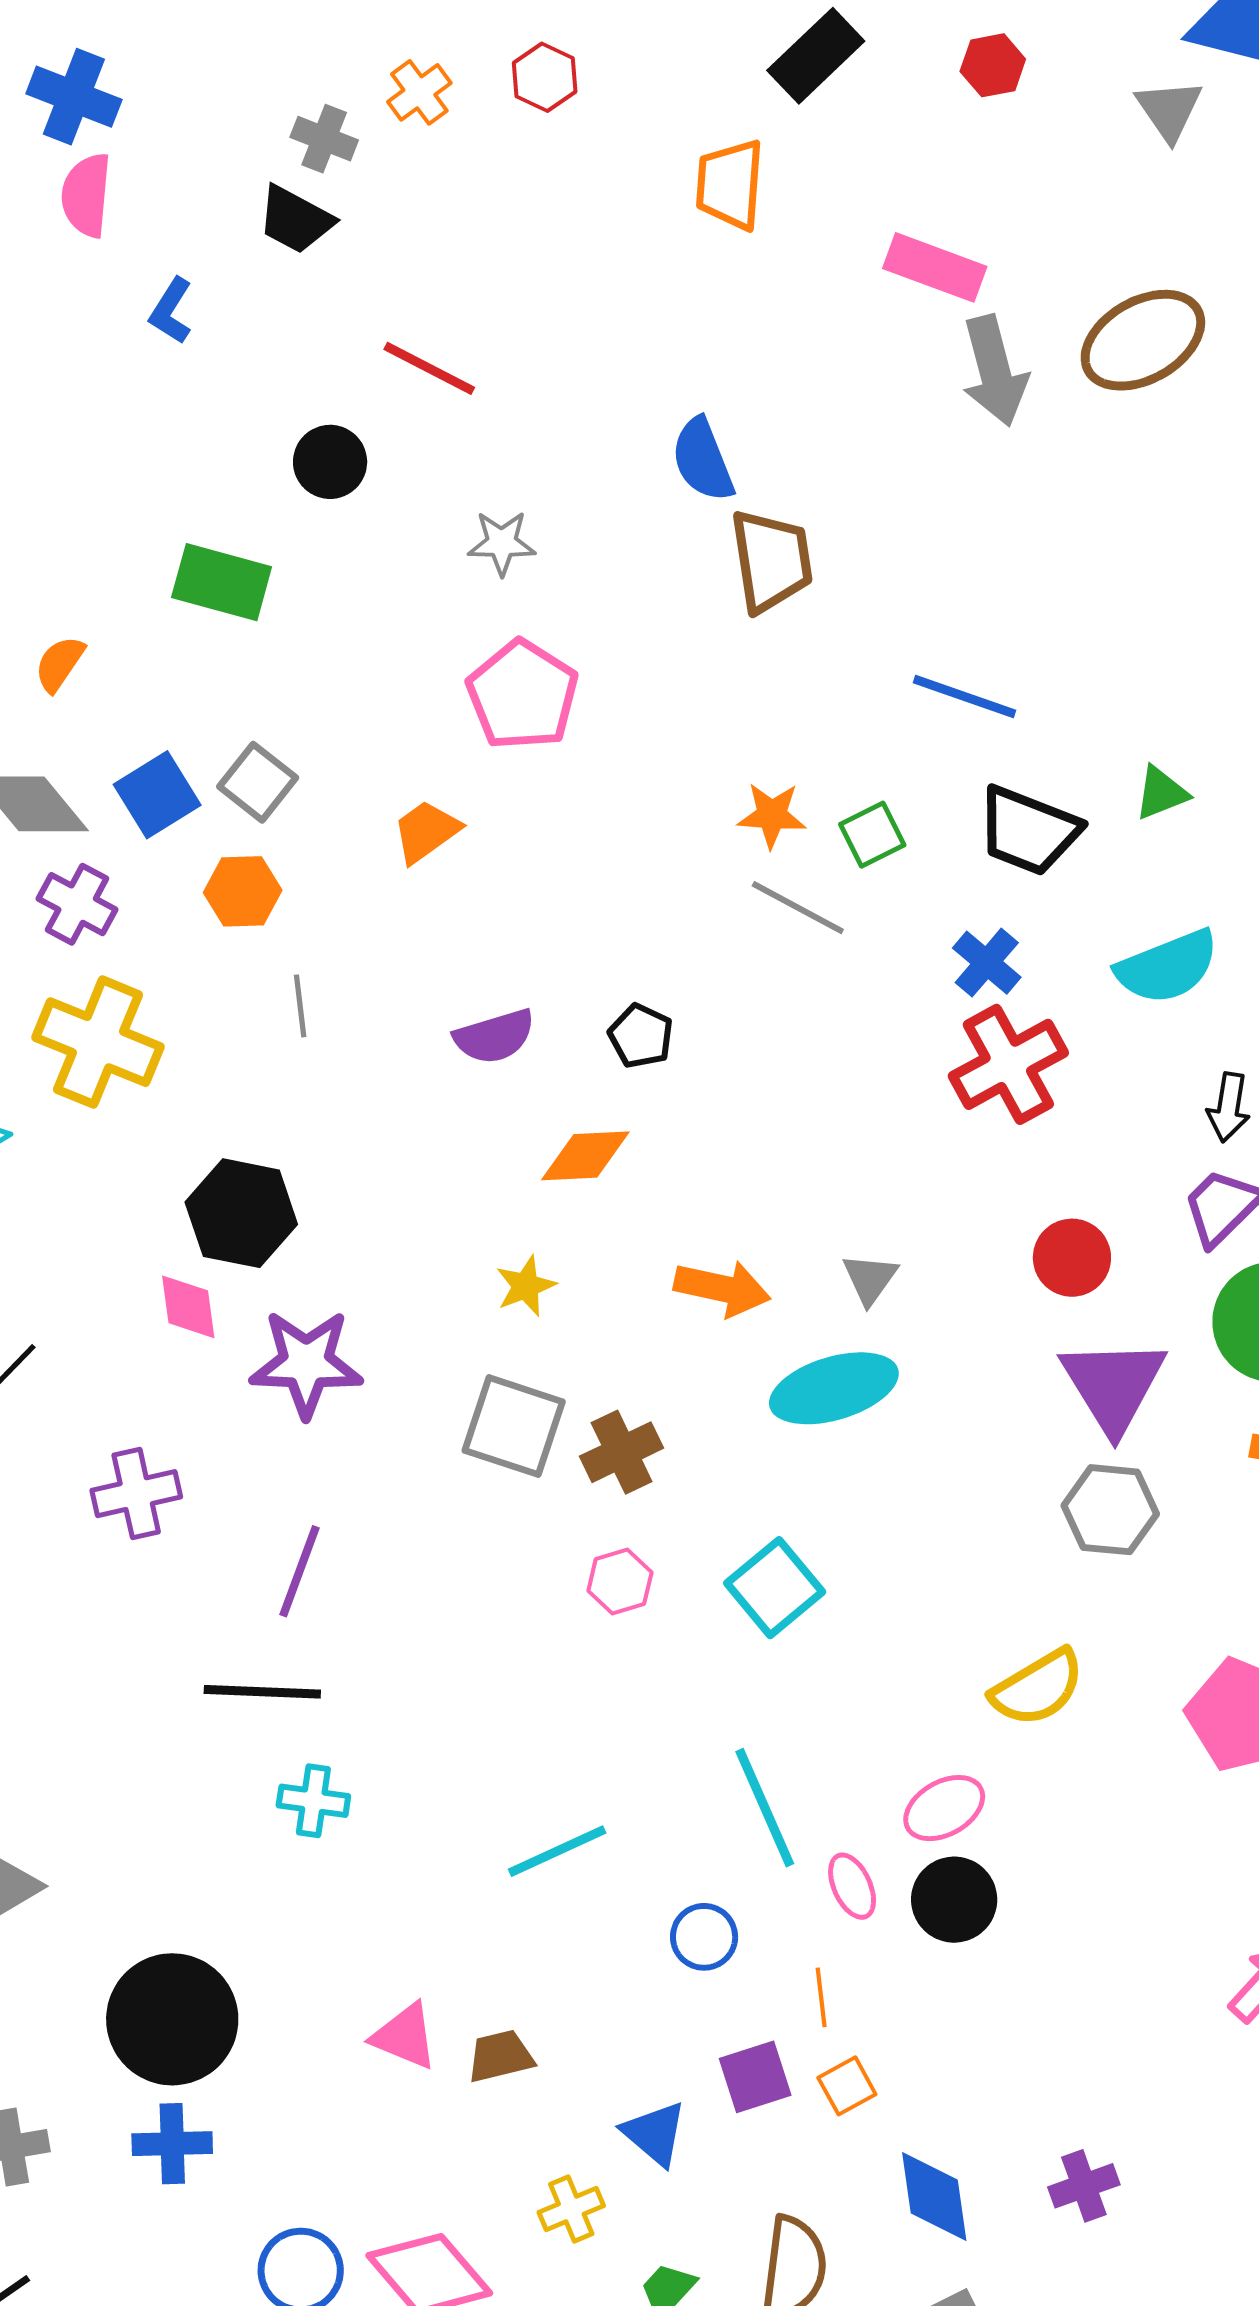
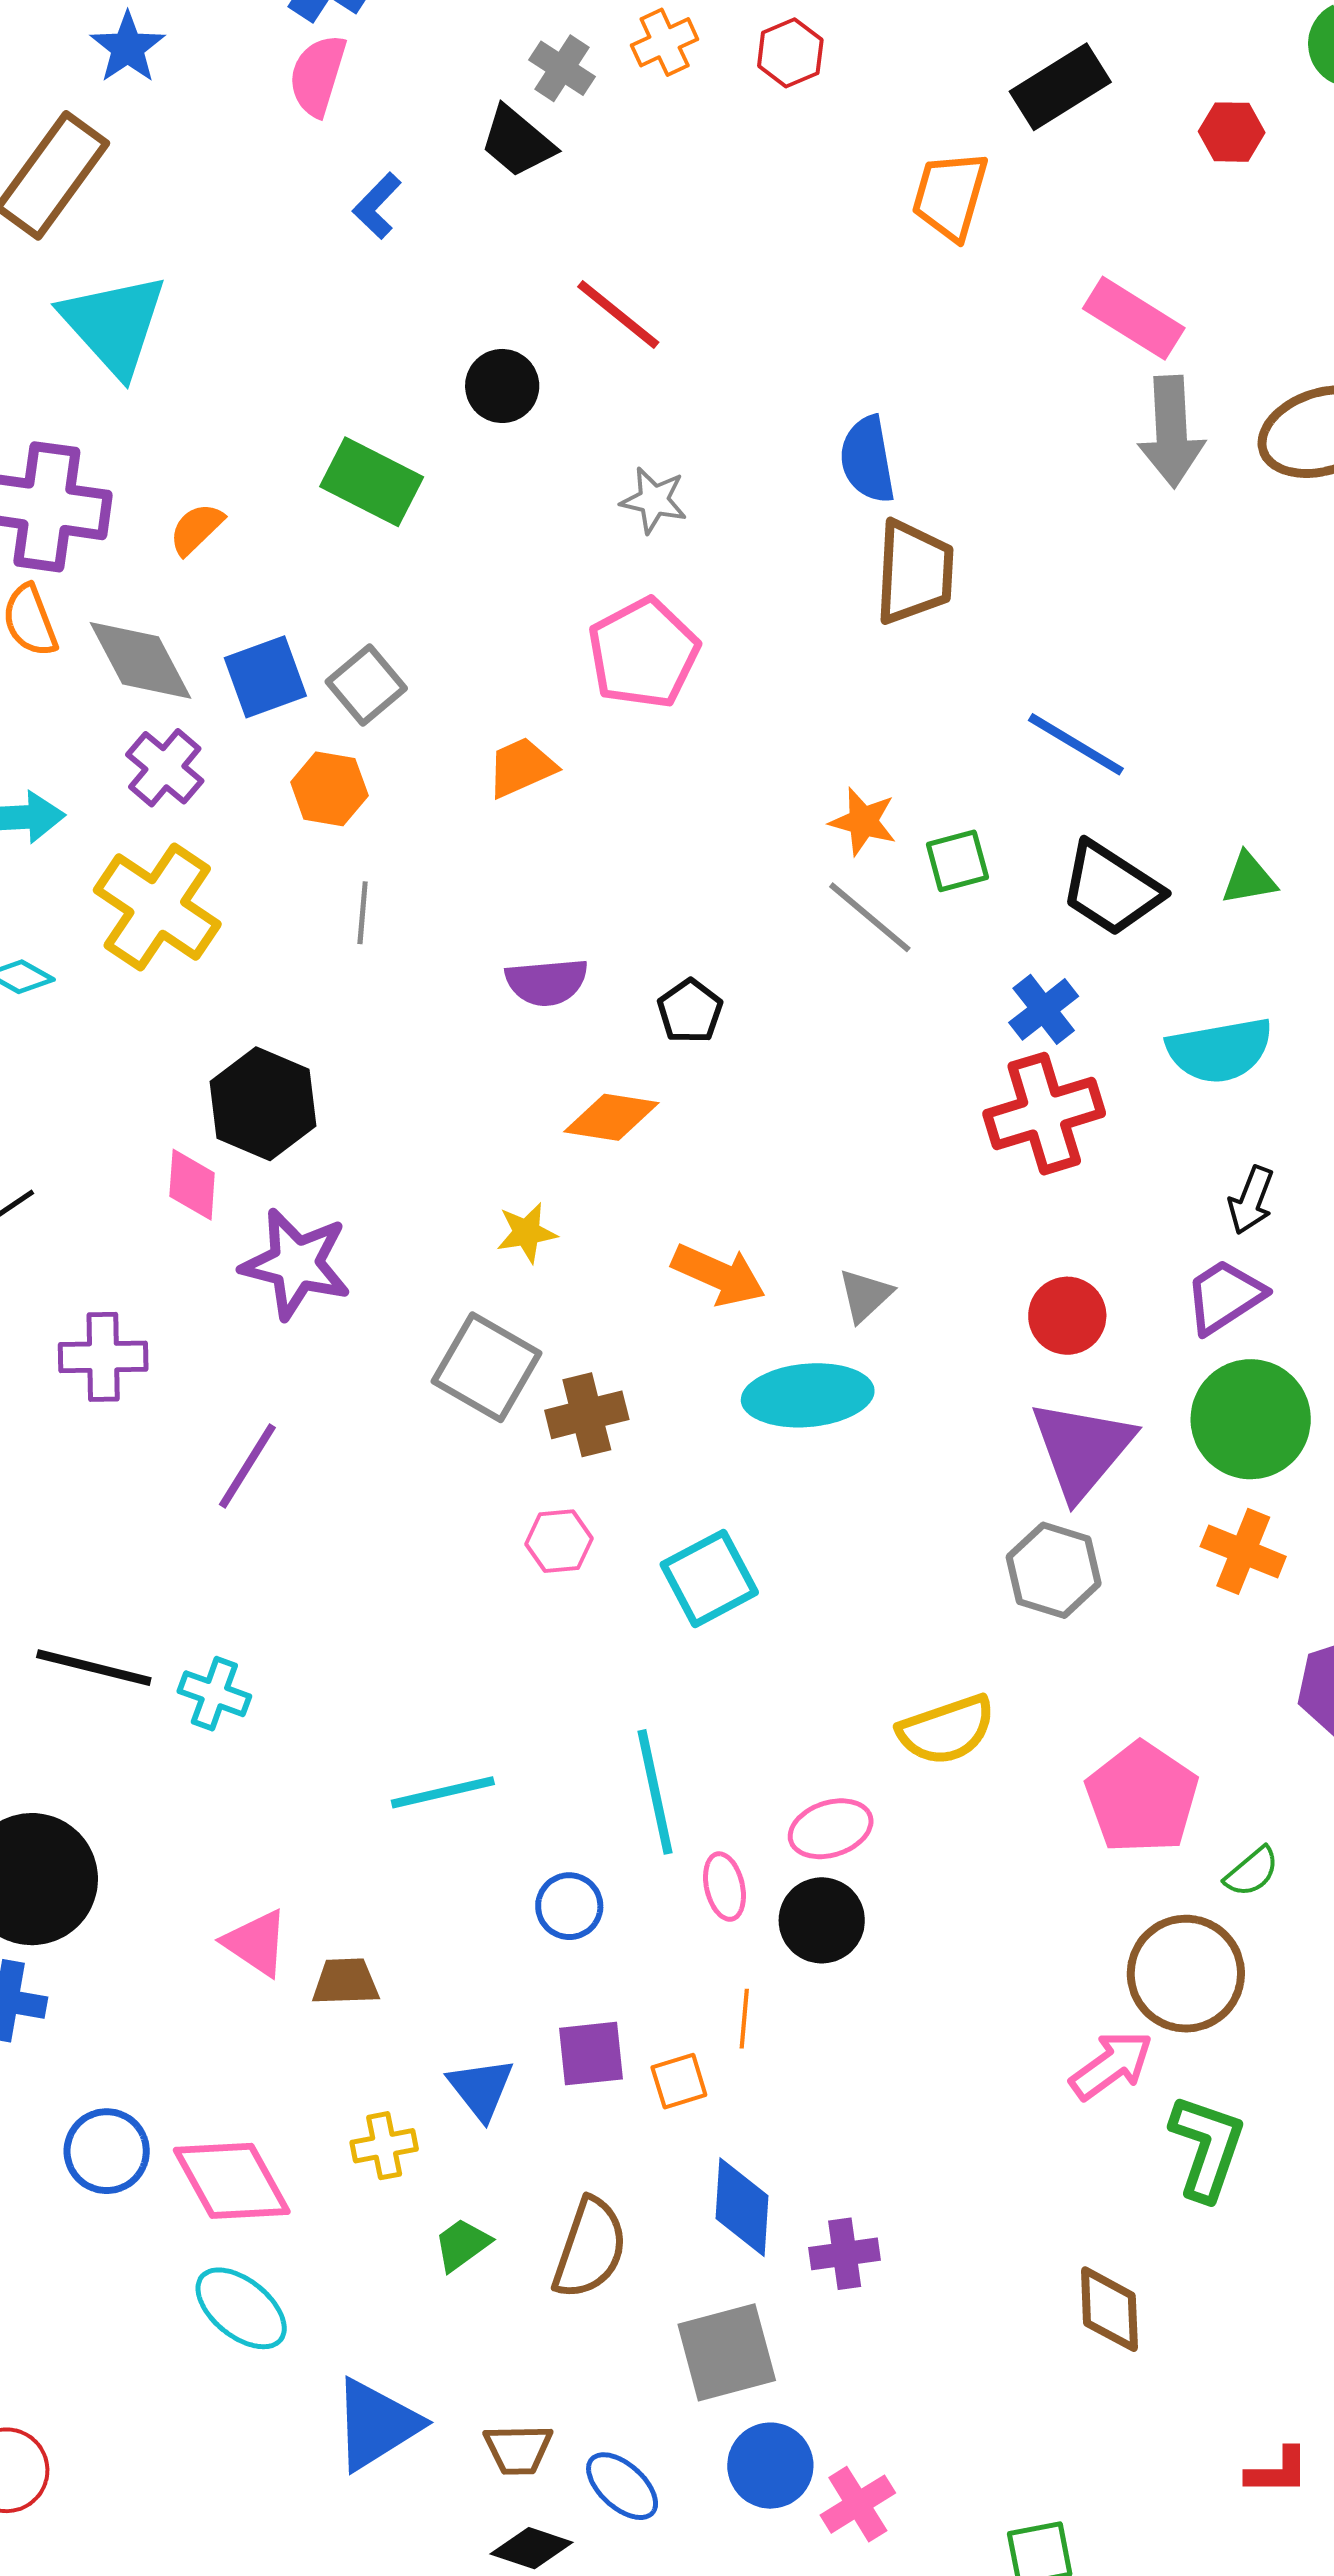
black line: (262, 1692) -> (94, 1668), moved
orange line: (821, 1997) -> (744, 2019), moved
purple cross: (1084, 2186) -> (845, 2254), moved

